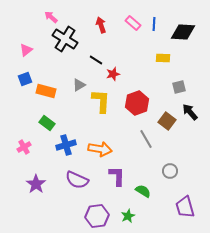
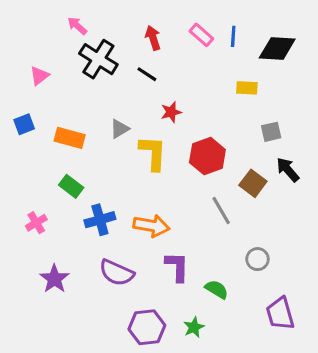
black line: (96, 60) -> (147, 74), moved
blue square: (25, 79) -> (24, 124), moved

